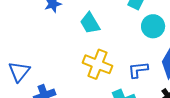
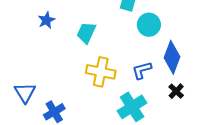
cyan trapezoid: (90, 23) -> (86, 33), turned 65

